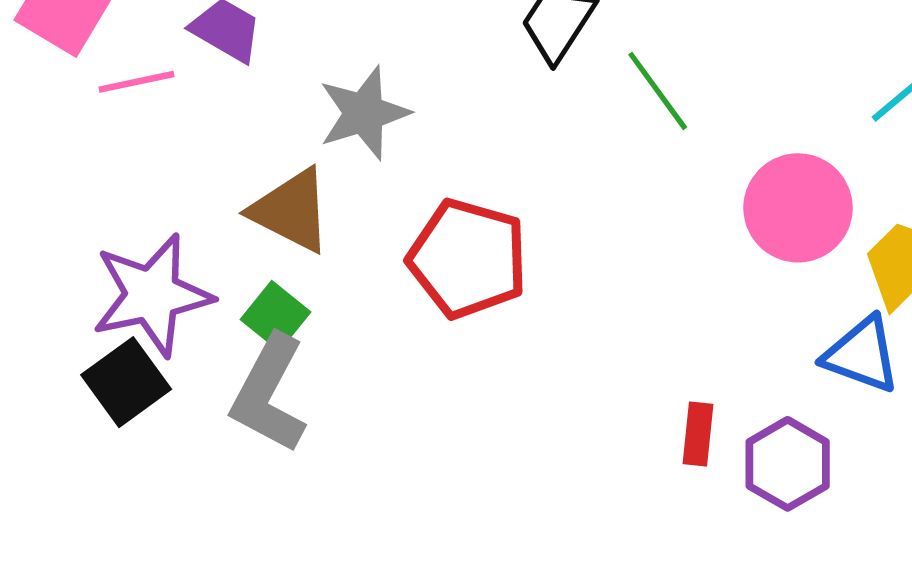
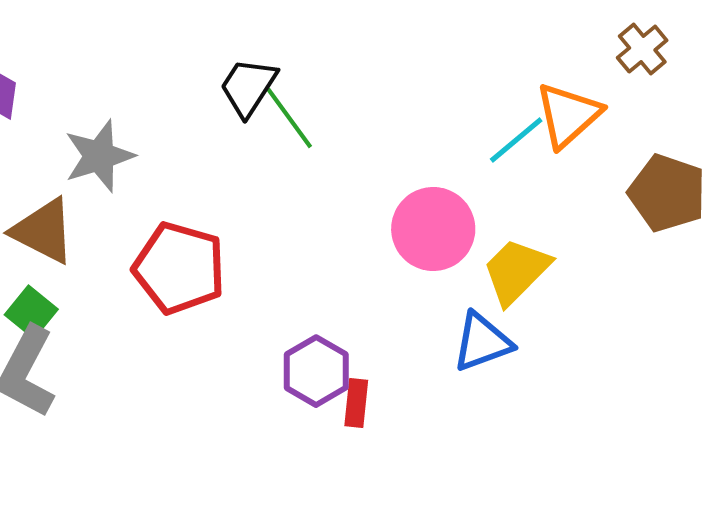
green line: (658, 91) -> (289, 118), moved
blue triangle: (862, 355) -> (482, 342), turned -40
purple hexagon: (788, 464) -> (316, 371), moved

